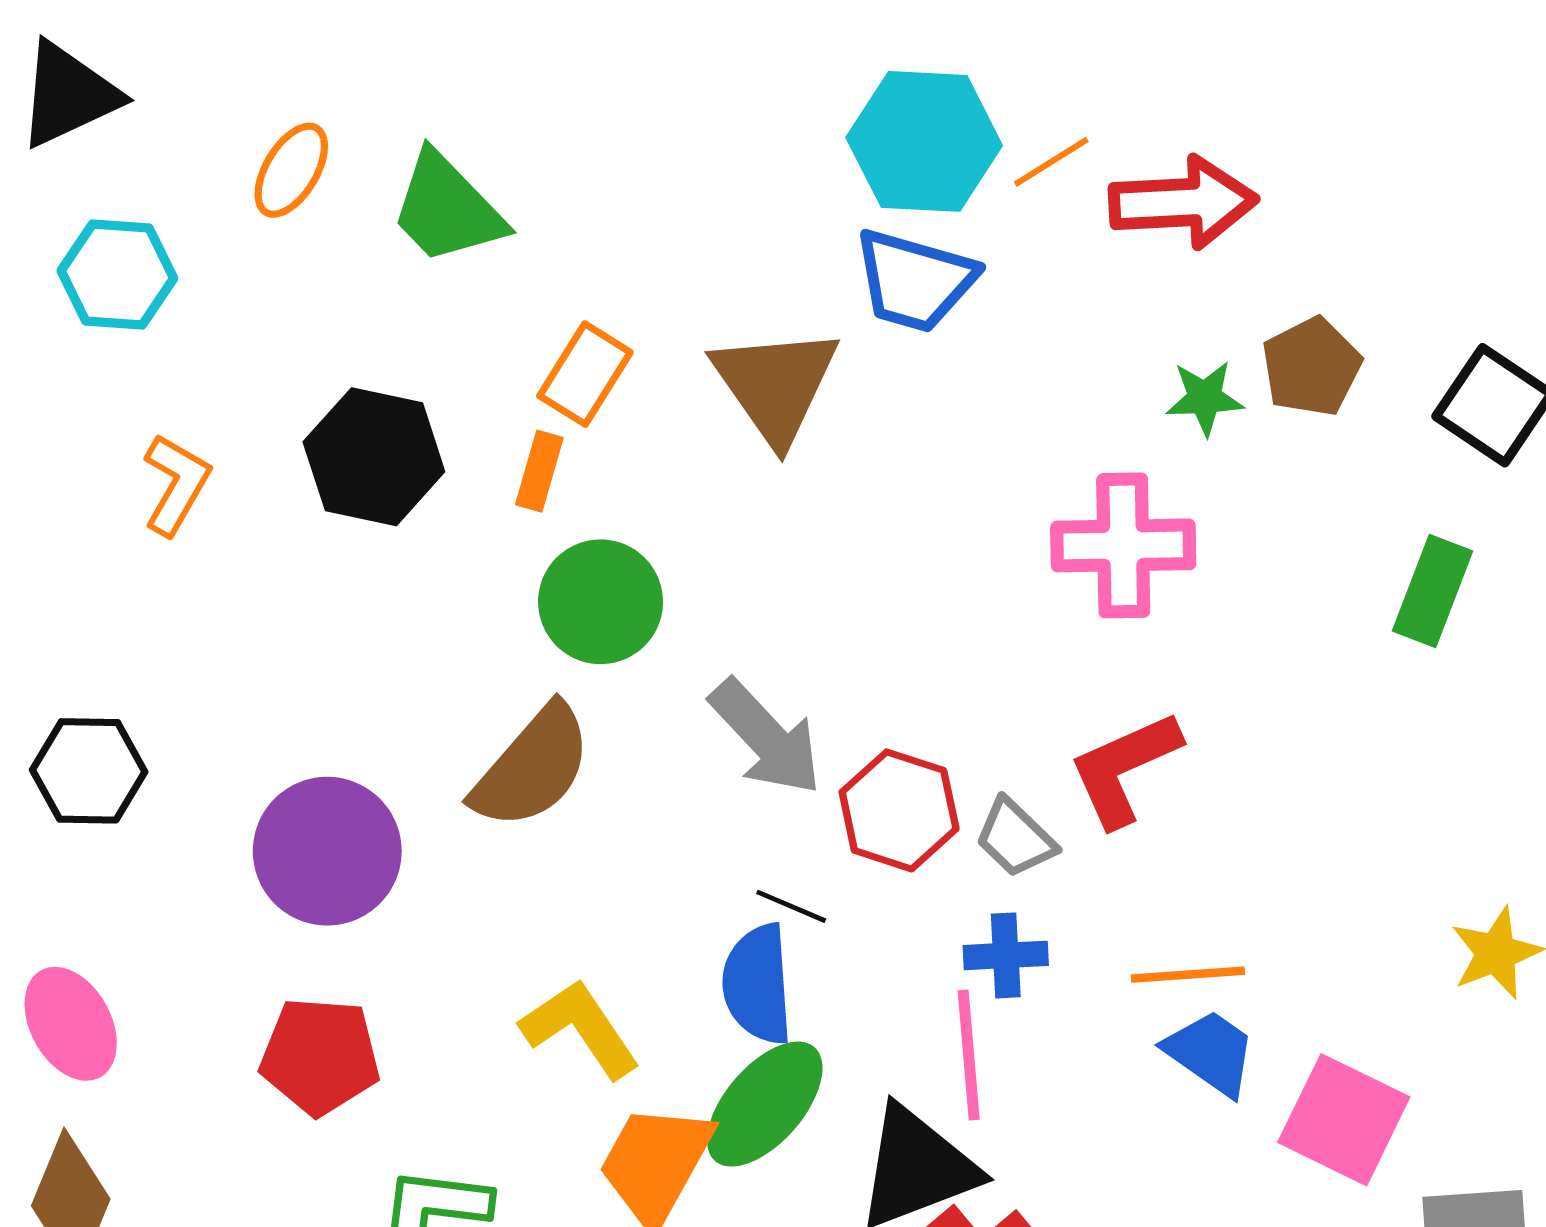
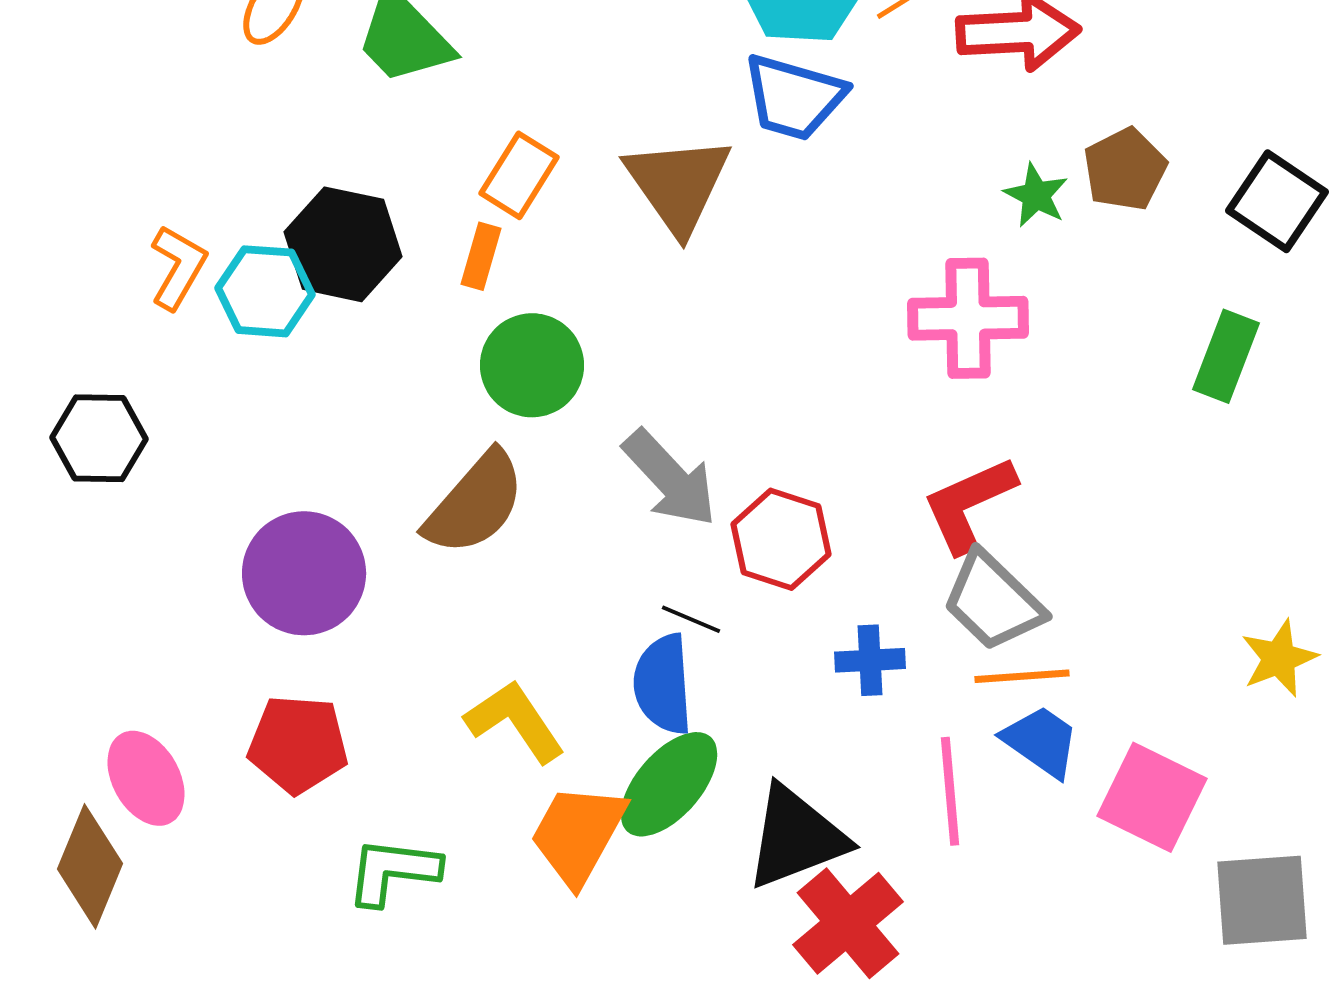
cyan hexagon: (117, 275) -> (265, 291), moved
green star: (1205, 398) -> (1036, 195), turned 30
black hexagon: (89, 771) -> (99, 438), moved
gray trapezoid: (1015, 838) -> (993, 601), moved, size x1.5
pink ellipse: (71, 1024) -> (146, 778), moved
pink line: (969, 1055) -> (950, 791), moved

